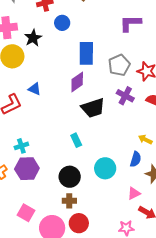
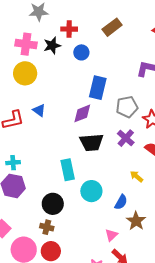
black star: (33, 38) -> (52, 45), moved
yellow arrow: (145, 139) -> (137, 176), moved
cyan rectangle: (76, 140) -> (68, 170), size x1.5
cyan circle: (105, 168) -> (91, 191), moved
pink triangle: (134, 193) -> (111, 235), turned -32

